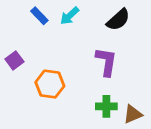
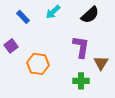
blue rectangle: (39, 16) -> (23, 17), moved
brown triangle: (133, 114) -> (101, 63), moved, turned -35

